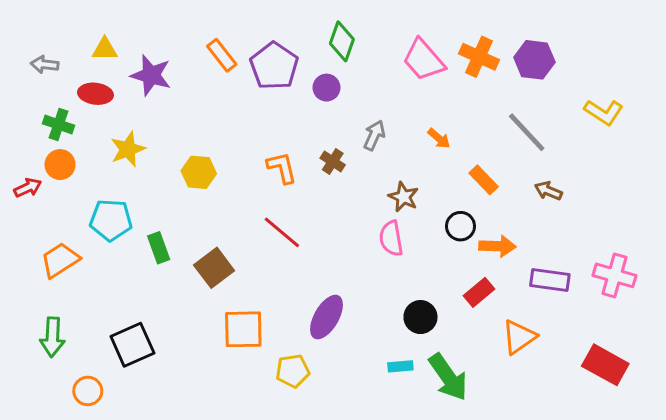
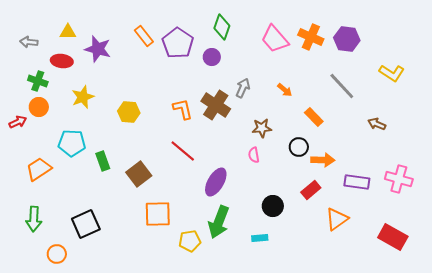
brown cross: (333, 161) -> (216, 105), size x1.8
brown arrow: (548, 191) -> (377, 124), moved
brown star: (404, 197) -> (262, 128), turned -30
pink semicircle: (391, 238) -> (254, 155), size x0.7
purple ellipse: (327, 317) -> (216, 182), moved
green arrow: (448, 377) -> (219, 222), moved, turned 56

